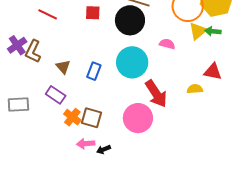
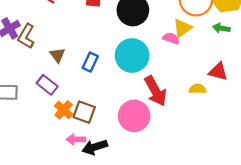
yellow triangle: (198, 31) -> (182, 28), moved
black arrow: (104, 149) -> (95, 147), size x1.6

